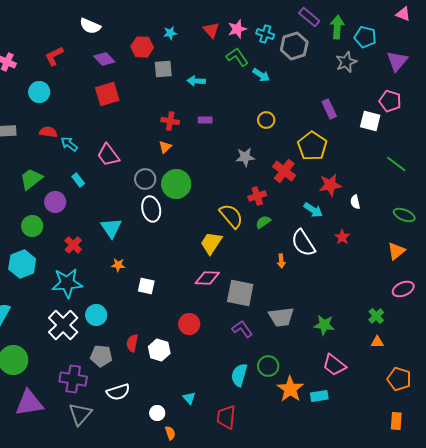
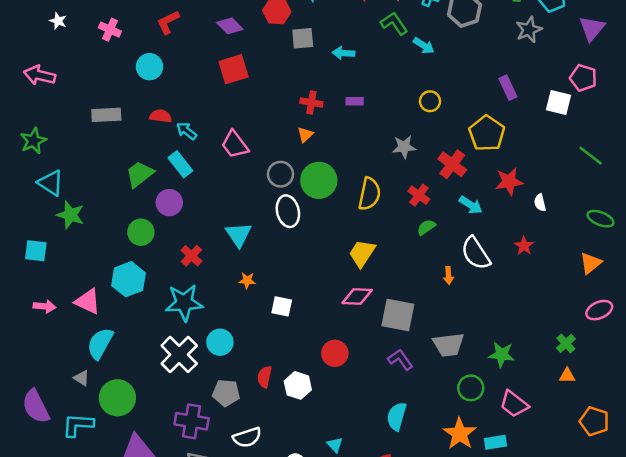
cyan rectangle: (78, 180) -> (180, 164), moved, size x1.5
red cross: (257, 196) -> (419, 195), turned -36
cyan arrow: (313, 210) -> (471, 205), moved
yellow semicircle: (231, 216) -> (369, 194), moved, turned 52
green circle: (268, 366) -> (471, 388), moved

